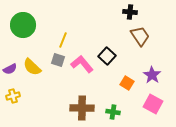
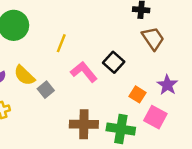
gray square: (58, 60) -> (46, 90), moved, turned 32
pink square: (153, 104) -> (155, 117), moved
green cross: (113, 112) -> (121, 129), size x1.6

